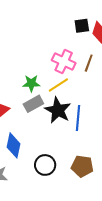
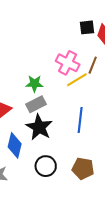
yellow line: (58, 85) -> (77, 80), moved
black star: (58, 110) -> (39, 127), moved

